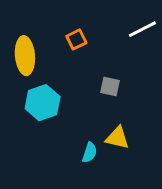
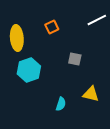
yellow triangle: (117, 138) -> (91, 94), moved

